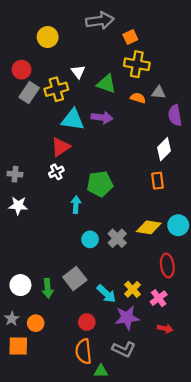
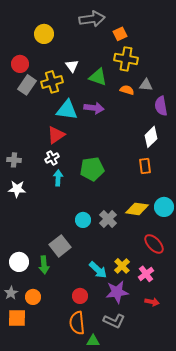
cyan arrow: (76, 205) -> (58, 178), moved
red ellipse: (167, 265) -> (154, 244), turned -35
gray square: (75, 279) -> (60, 246), moved

